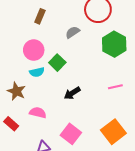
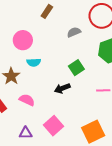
pink circle: (34, 50) -> (23, 40), moved
green square: (57, 63) -> (76, 68), moved

